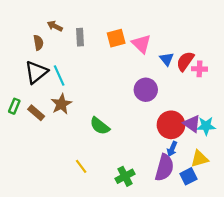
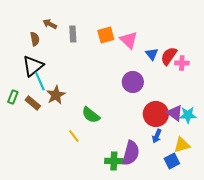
cyan line: (59, 75) -> (40, 81), moved
yellow line: (81, 166) -> (74, 136), moved
purple semicircle: (164, 168) -> (131, 153), moved
green cross: (125, 176) -> (114, 161), turned 30

